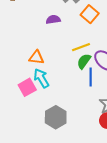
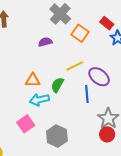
green semicircle: (84, 61) -> (57, 85), moved
cyan arrow: (41, 78) -> (39, 100), turned -66
pink square: (27, 87) -> (26, 124), moved

